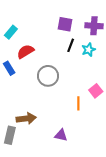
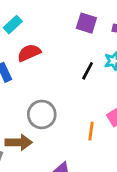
black line: (71, 45) -> (88, 71), moved
gray circle: (48, 76) -> (42, 114), moved

